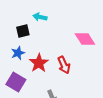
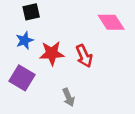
red star: (39, 63) -> (52, 53), turned 30

